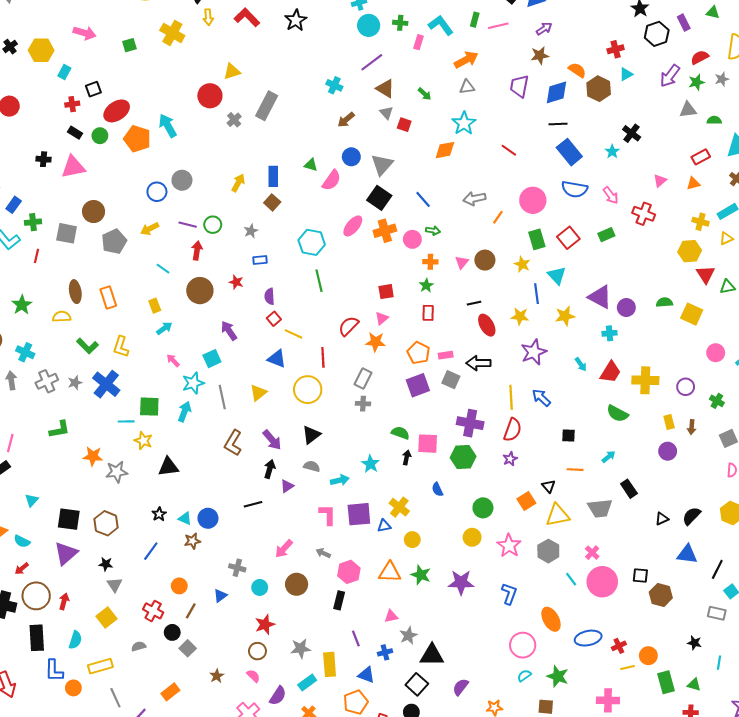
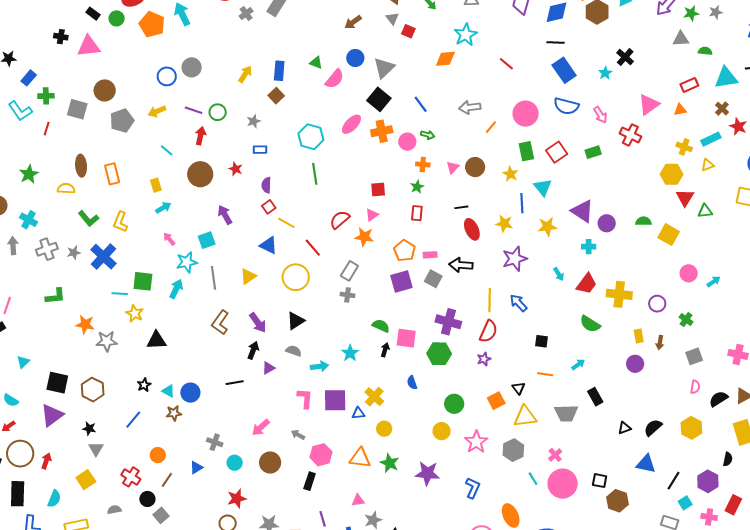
pink triangle: (660, 181) -> (649, 105), size x1.6
red line: (323, 357) -> (313, 248), turned -42

